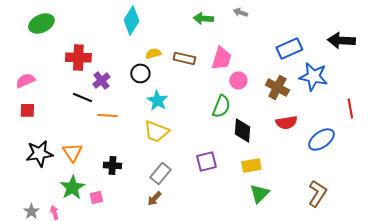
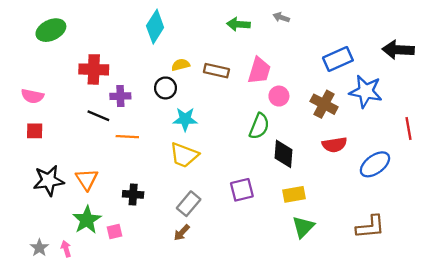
pink semicircle: (25, 80) -> (32, 96), turned -144
purple cross: (101, 80) -> (120, 96), turned 36
cyan star: (157, 100) -> (185, 119), turned -30
brown L-shape: (317, 193) -> (370, 227), turned 52

